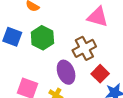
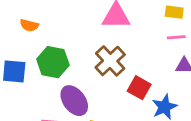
purple ellipse: (66, 72) -> (74, 101), moved

